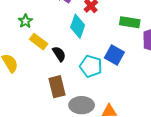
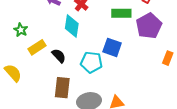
yellow rectangle: (39, 42) -> (37, 47), turned -60
brown rectangle: (57, 87) -> (62, 88), turned 30

